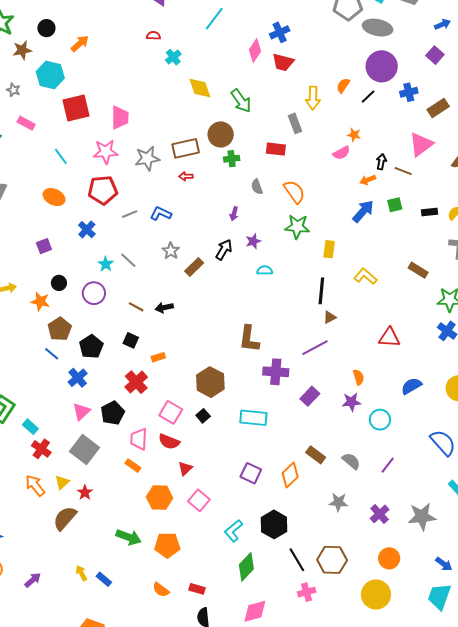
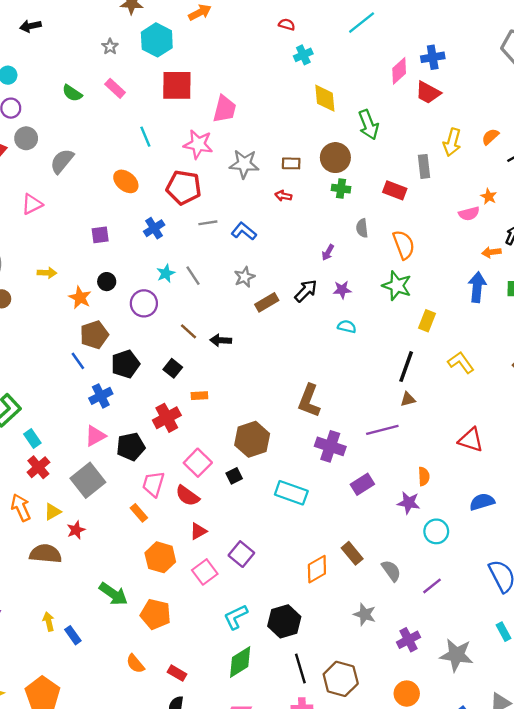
brown rectangle: (186, 148) -> (291, 163), size x0.6
blue arrow: (363, 211) -> (477, 287), turned -50
purple square: (251, 473) -> (241, 554), moved
brown semicircle: (65, 518) -> (46, 554), turned 40

